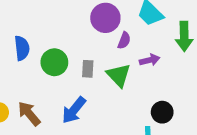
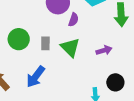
purple arrow: (150, 60) -> (104, 50), moved
black circle: (162, 112) -> (115, 82), moved

